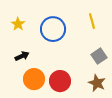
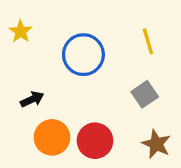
yellow star: (18, 24) -> (21, 31), moved
gray square: (99, 56) -> (145, 94), moved

